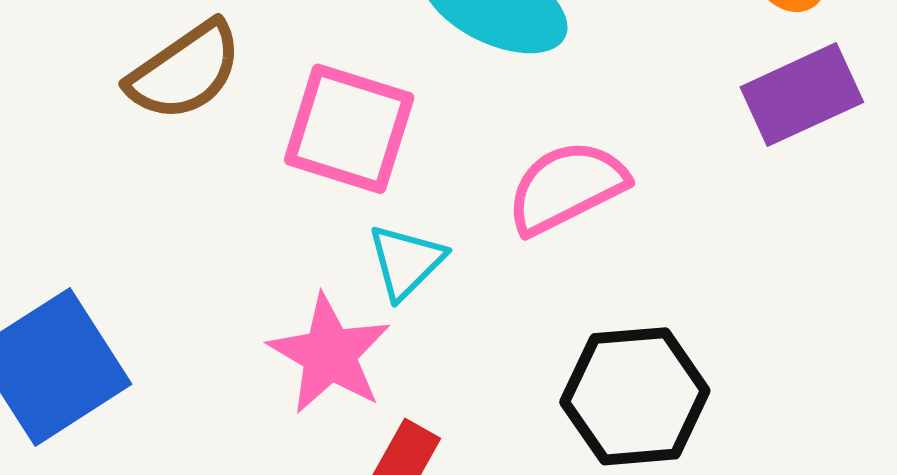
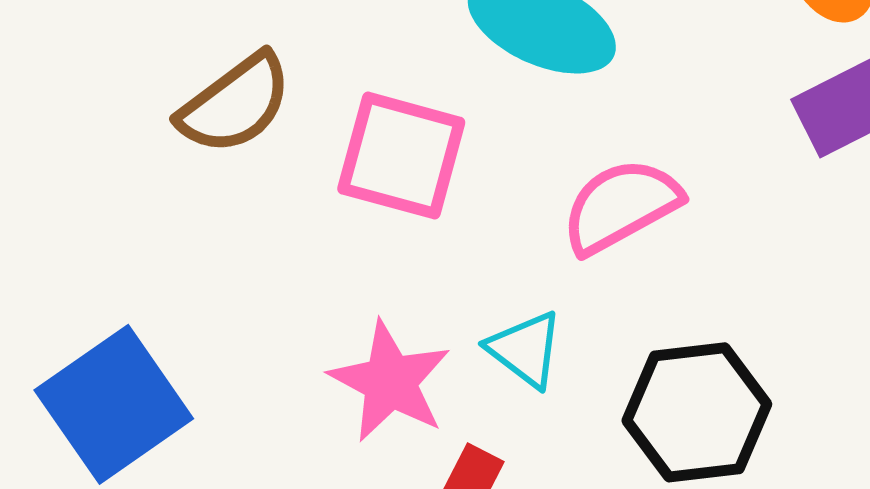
cyan triangle: (406, 262) -> (525, 349), moved, turned -36

